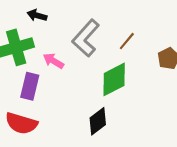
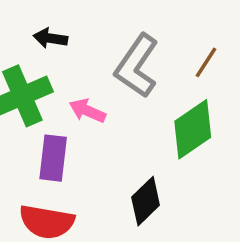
black diamond: (98, 121) -> (146, 201), moved

